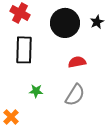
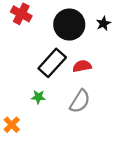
black rectangle: (24, 50) -> (52, 63), moved, turned 40

